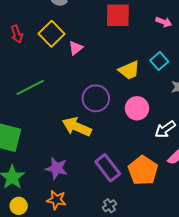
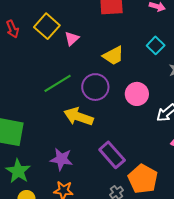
yellow trapezoid: (129, 70) -> (113, 56), moved
green line: (30, 87) -> (58, 83), moved
orange pentagon: (143, 171) -> (143, 179), moved

